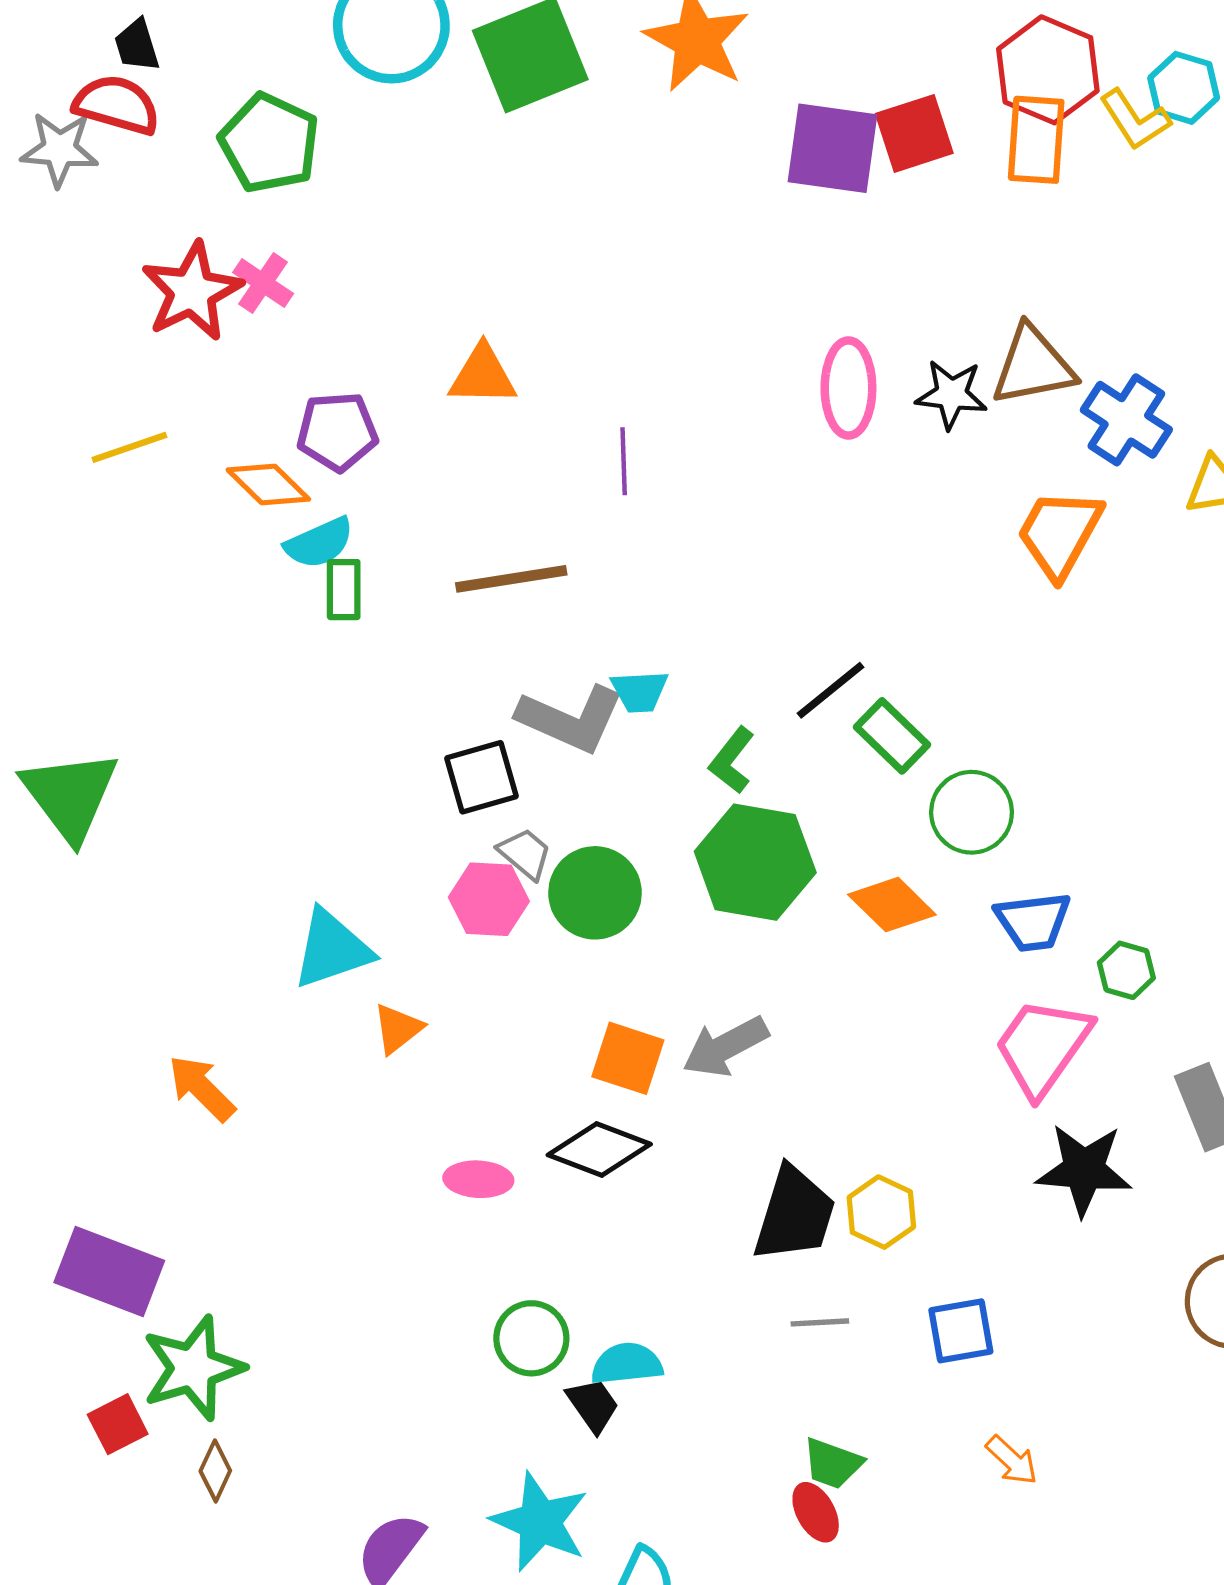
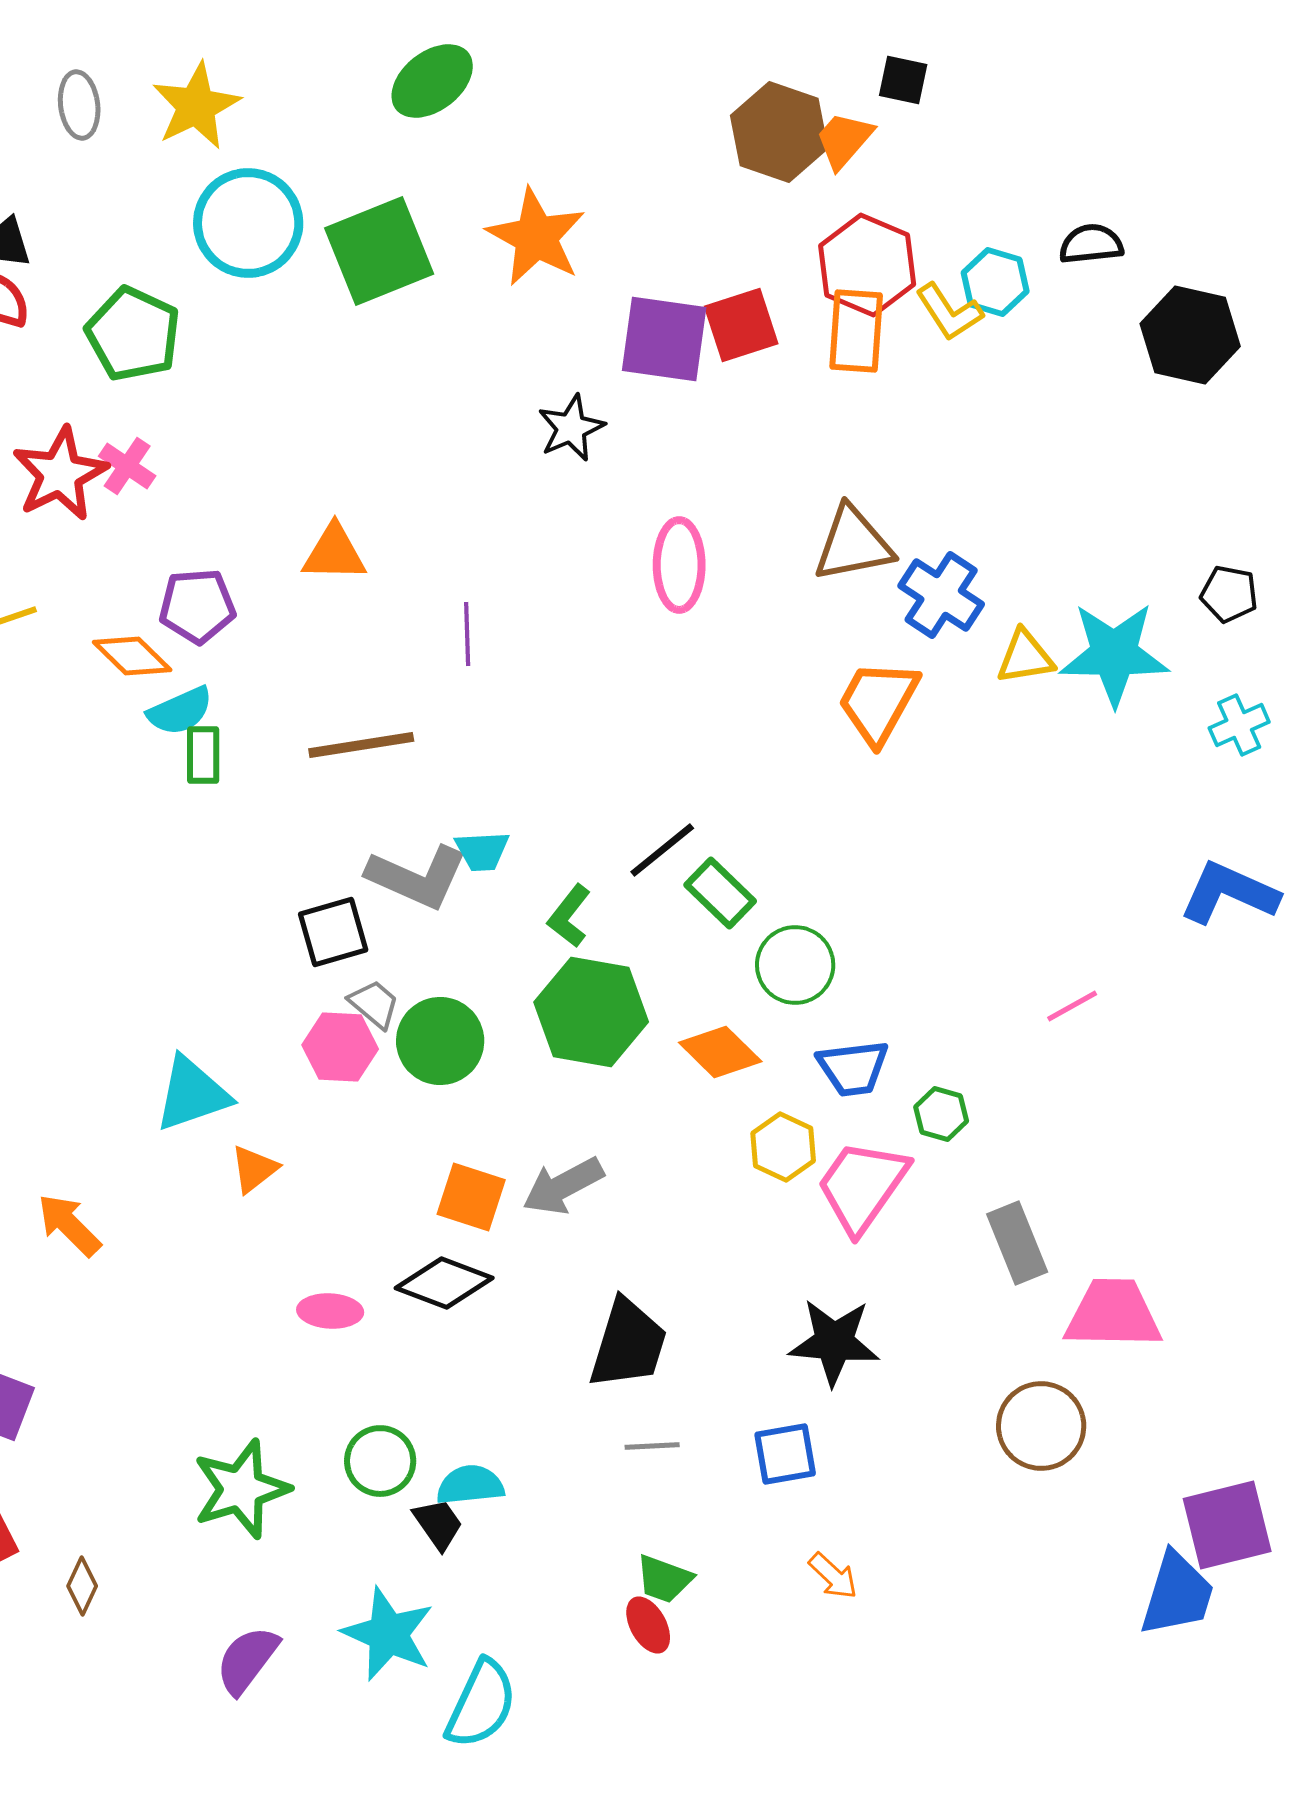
black star: (951, 394) -> (571, 428), moved, turned -30
black star: (1084, 1170) -> (834, 1342), moved
yellow hexagon: (881, 1212) -> (783, 1147), moved
green star: (193, 1368) -> (241, 1489), moved

